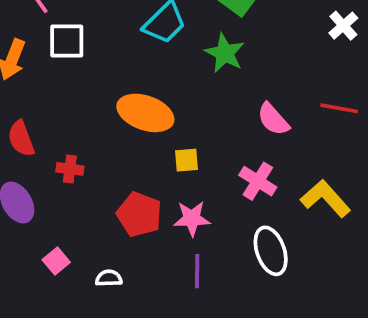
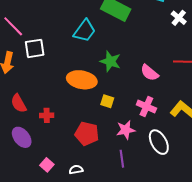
green star: (225, 53) -> (110, 61), moved
yellow square: (186, 160) -> (107, 101), turned 32
pink star: (192, 218) -> (126, 130), moved

